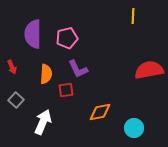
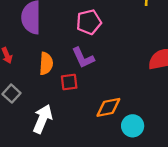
pink pentagon: (67, 38) -> (89, 22), moved
cyan circle: (134, 128) -> (133, 126), moved

